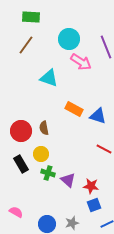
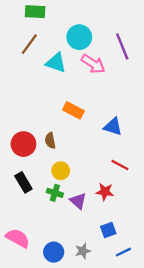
cyan triangle: (49, 78) -> (56, 63), moved
orange rectangle: (74, 109) -> (73, 110), moved
yellow circle: (41, 154) -> (61, 171), moved
red star: (91, 186) -> (105, 192), moved
pink semicircle: (16, 212) -> (18, 238), size x1.5

